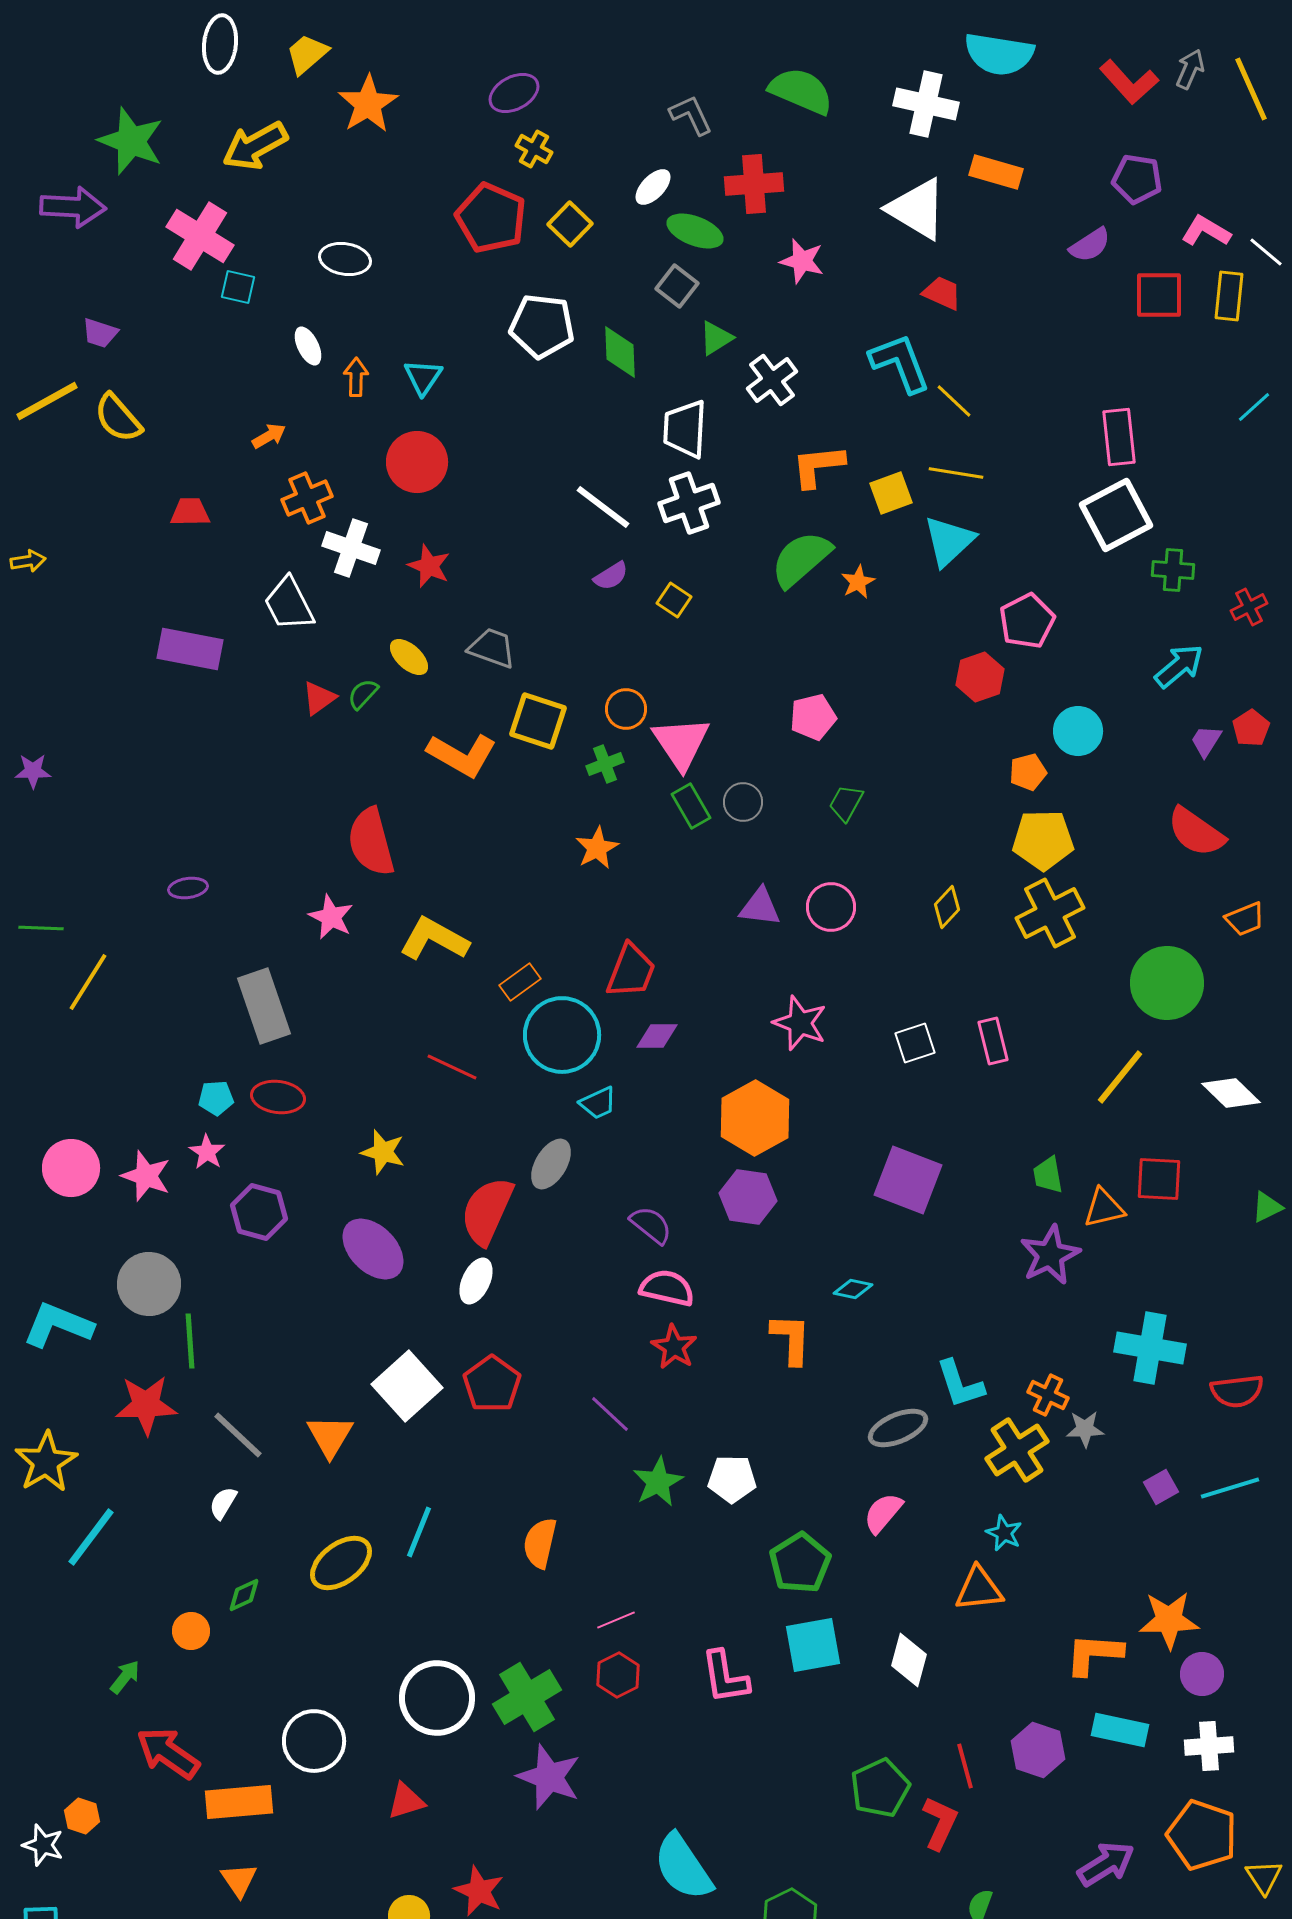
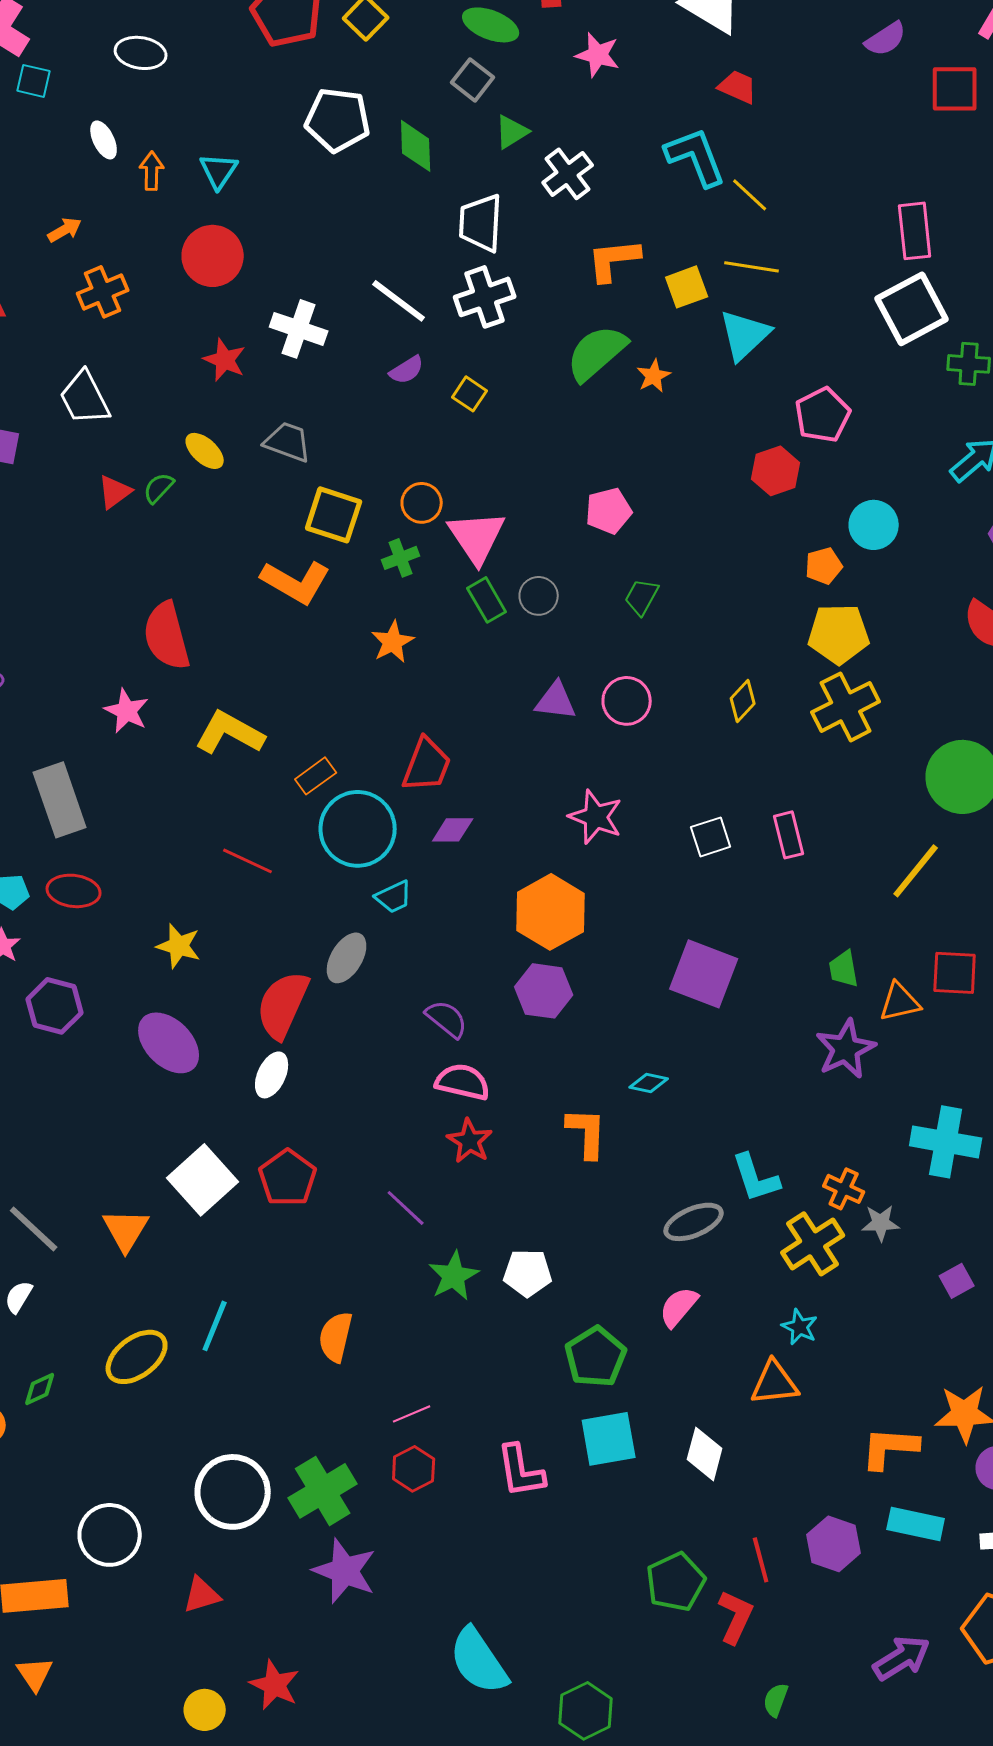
white cross: (351, 548) -> (299, 329), moved
orange L-shape: (462, 755) -> (296, 582), moved

